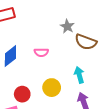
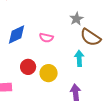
cyan arrow: (79, 75) -> (79, 58), moved
red circle: (22, 94) -> (28, 67), moved

